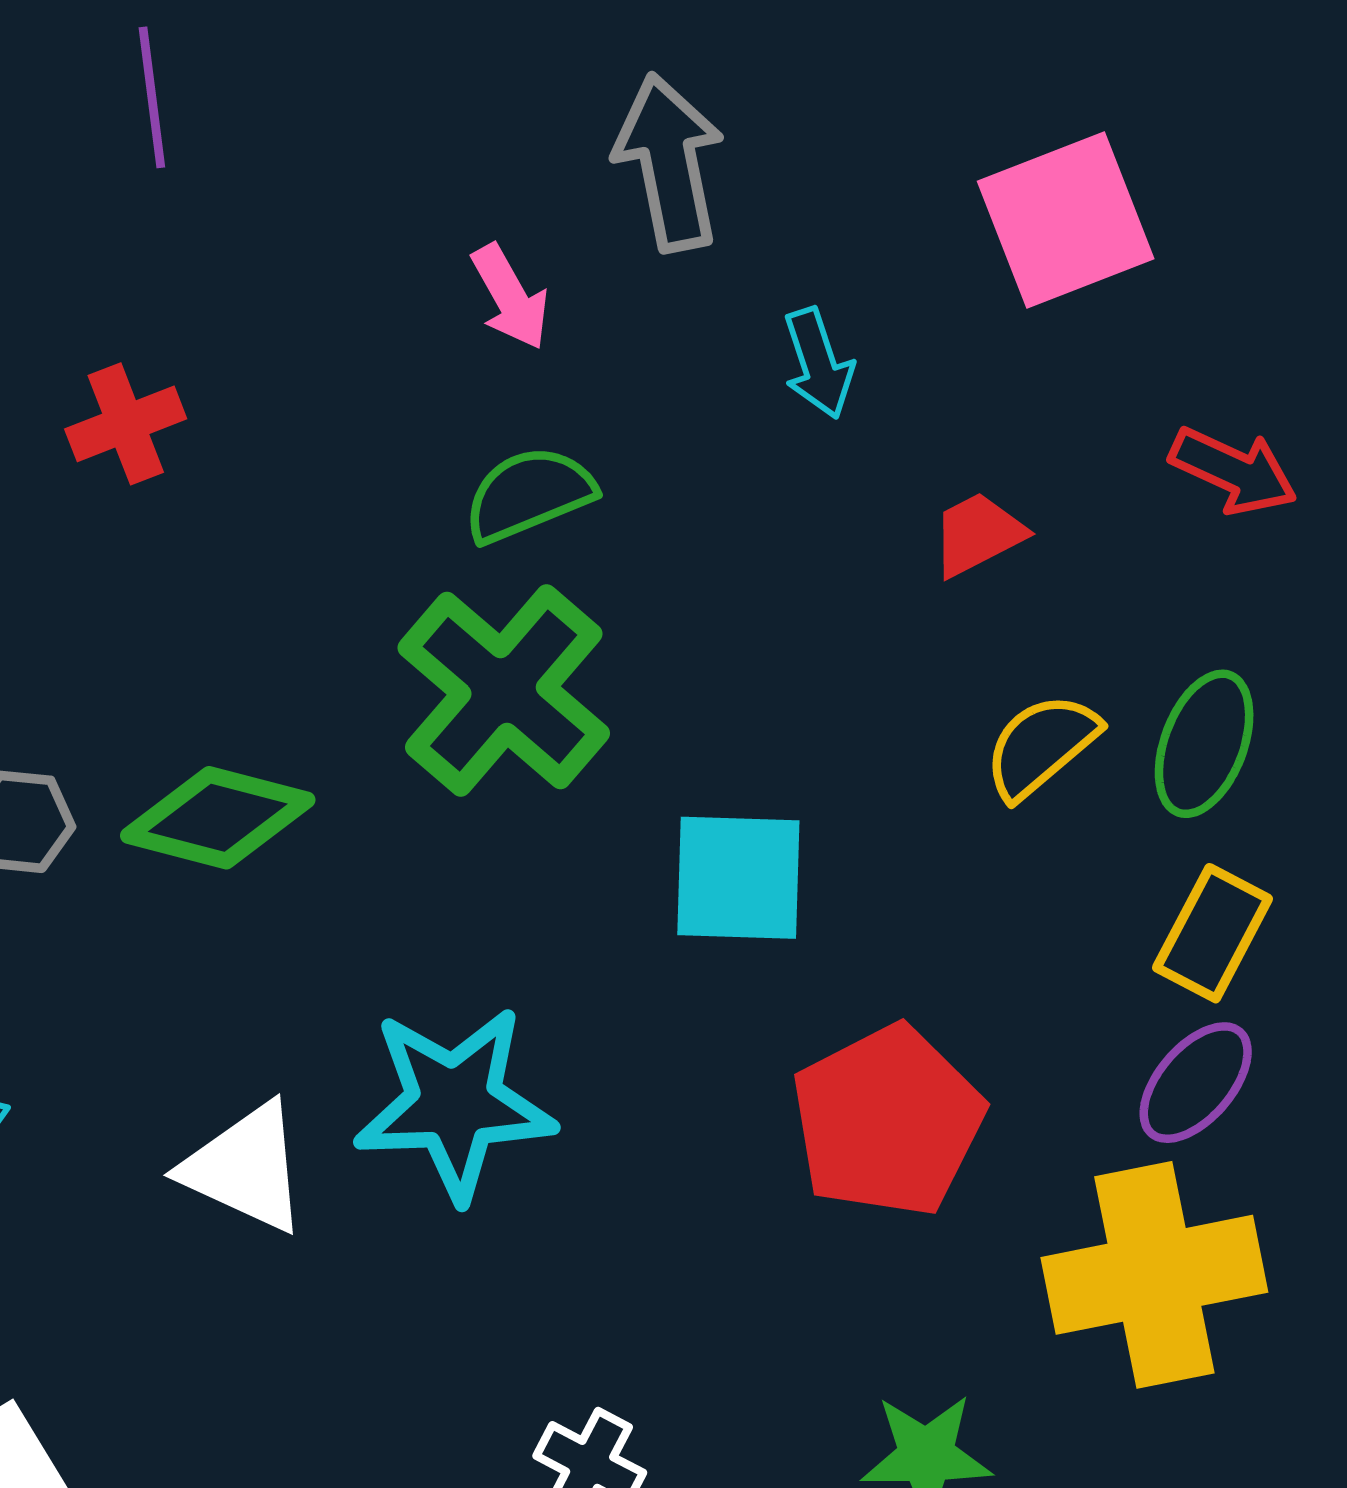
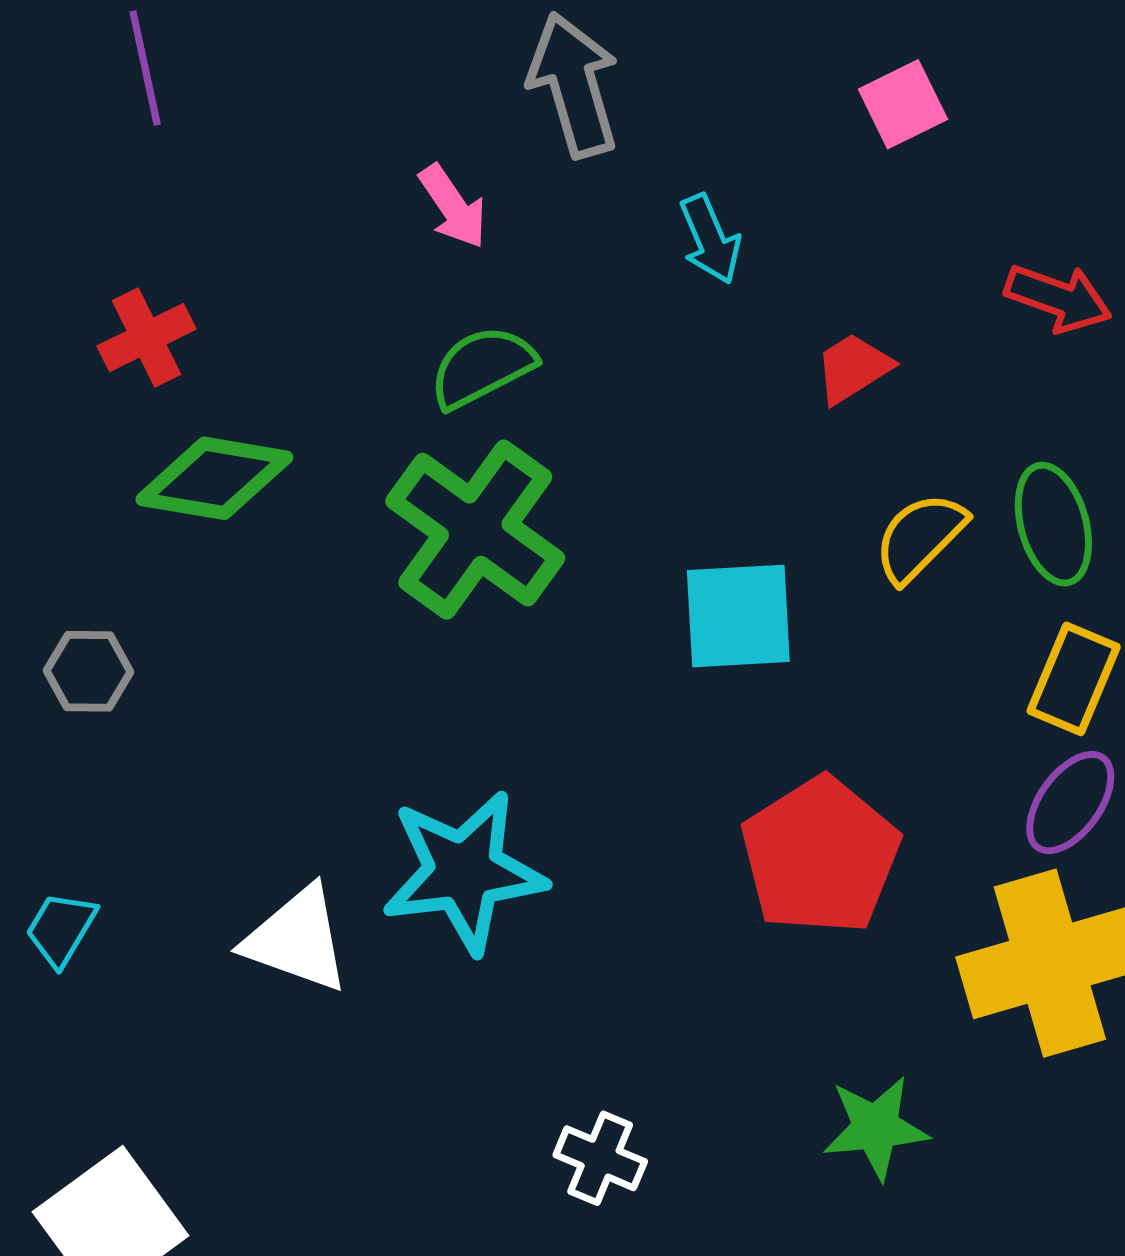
pink square: (1066, 220) -> (903, 104), size x0.6
green ellipse: (1204, 744) -> (1053, 524), turned -31
green diamond: (218, 818) -> (214, 478), moved
cyan square: (738, 878) -> (738, 616), moved

